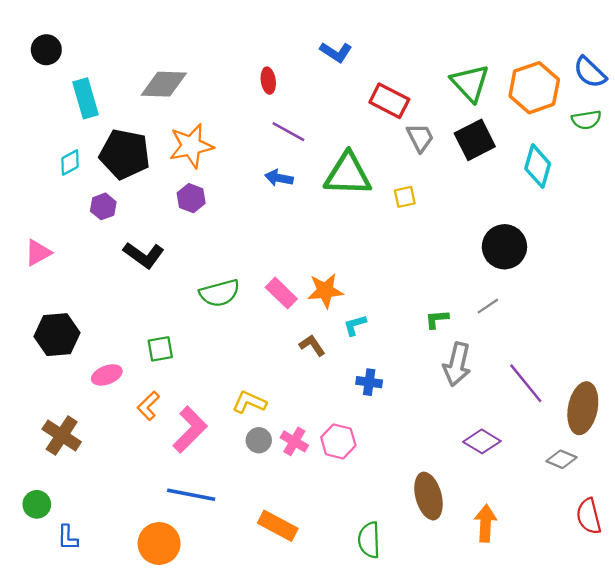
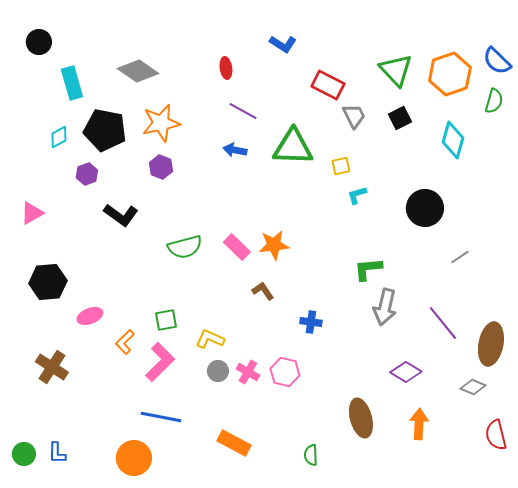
gray diamond: (164, 84) -> (138, 71), turned 33
green semicircle: (586, 120) -> (494, 101), turned -65
black square: (475, 140) -> (400, 118), size x0.7
gray line: (488, 306) -> (460, 257), moved
green L-shape: (437, 319) -> (368, 269), size x1.4
cyan L-shape: (355, 325) -> (357, 195), moved
green square: (160, 349) -> (166, 320), moved
green circle: (37, 504) -> (24, 454), moved
orange arrow: (485, 523) -> (419, 424), moved
green semicircle: (369, 540) -> (311, 455), size x0.7

